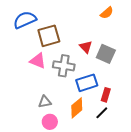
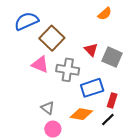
orange semicircle: (107, 13) -> (105, 14), moved
brown square: (49, 36) -> (52, 38), turned -30
gray triangle: (45, 102) -> (48, 108), turned 48
orange diamond: (77, 108) -> (81, 114), turned 50

